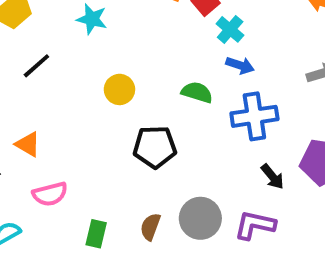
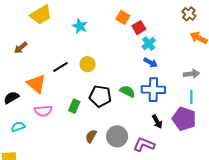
black line: (36, 66) -> (61, 67), moved
green semicircle: (197, 92) -> (127, 91), moved
orange triangle: (28, 144) -> (36, 84), size x1.5
green rectangle: (96, 234) -> (74, 106), moved

